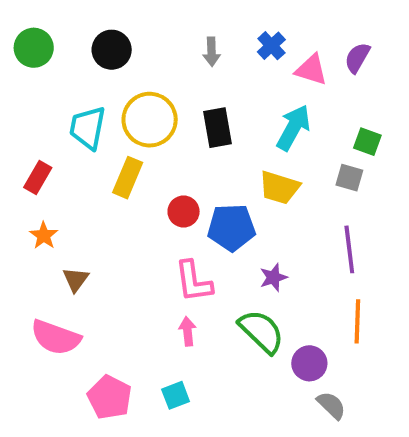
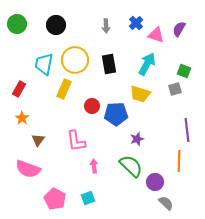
gray square: (349, 178) -> (175, 89), turned -32
purple line: (349, 249) -> (187, 130), moved
pink L-shape: (194, 281) -> (76, 141), moved

